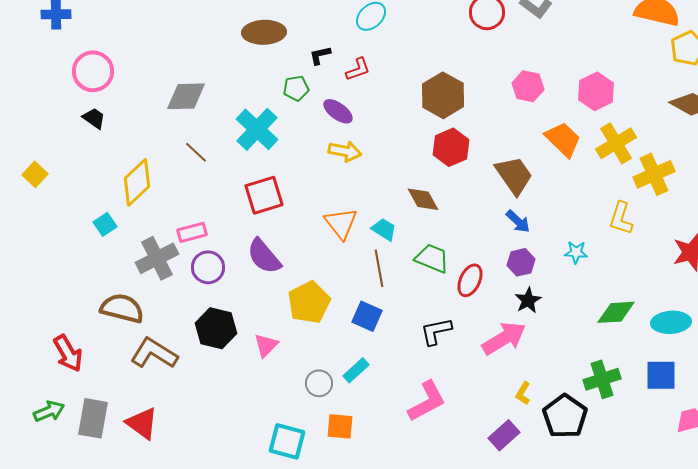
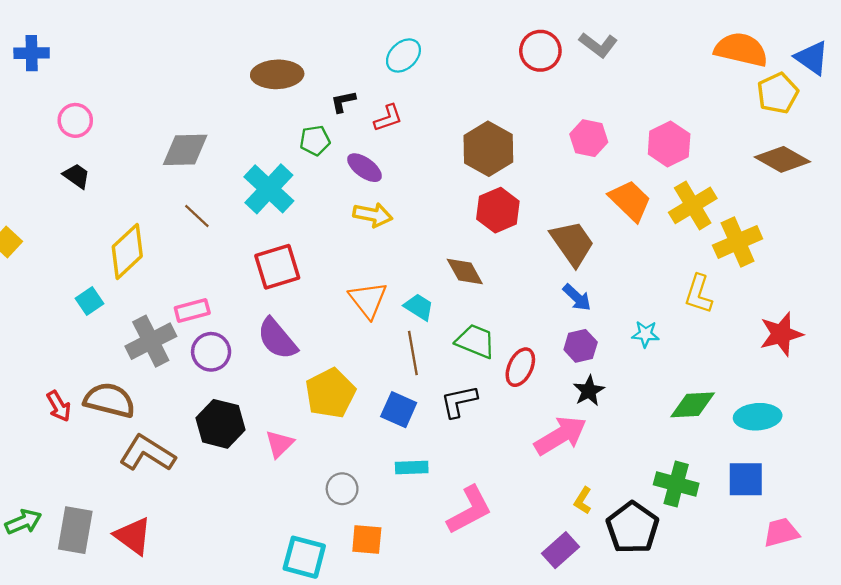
pink circle: (93, 71) -> (75, 120), size x0.7
black L-shape: (436, 331) -> (459, 401), moved
red arrow: (68, 353) -> (59, 406), moved, size x0.7
cyan rectangle: (356, 370) -> (412, 467), moved, turned 40
green cross: (602, 379) -> (676, 484), turned 33

